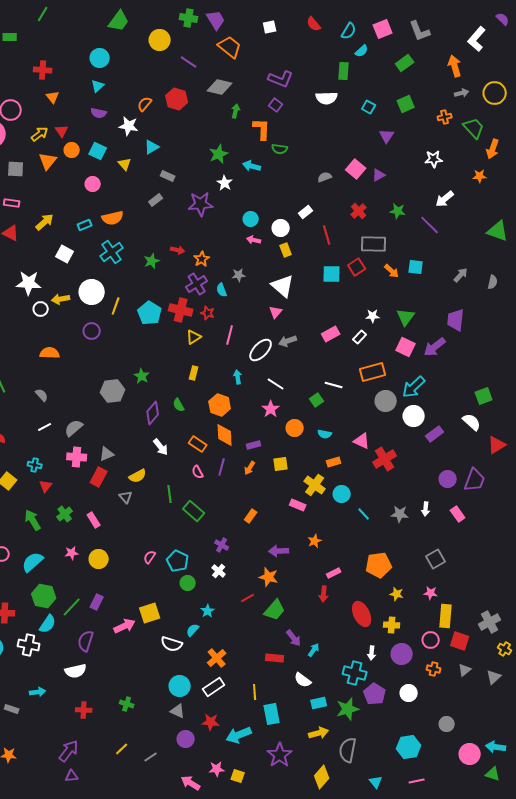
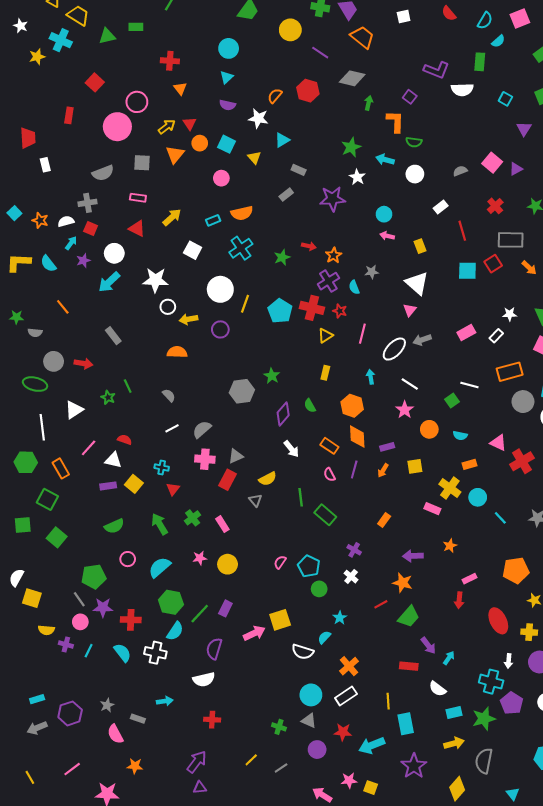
purple L-shape: (281, 79) -> (437, 70), moved
white circle: (281, 228) -> (415, 174), moved
yellow arrow: (61, 299) -> (188, 319), moved
green cross: (127, 704) -> (279, 727), moved

